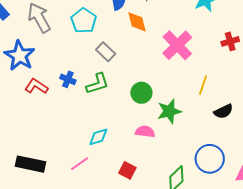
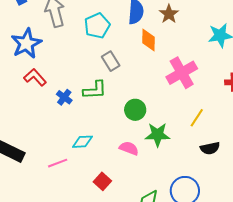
blue cross: (68, 79) -> (64, 97), moved

